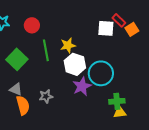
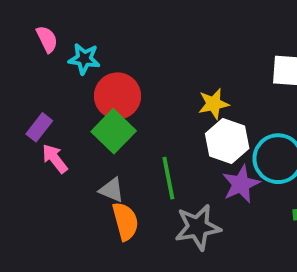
red circle: (32, 25) -> (117, 96), moved, size x1.5
green line: (46, 50) -> (168, 178), moved
gray star: (46, 96) -> (198, 227), moved, size x1.6

